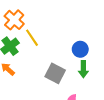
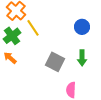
blue circle: (80, 49) -> (82, 27), moved

